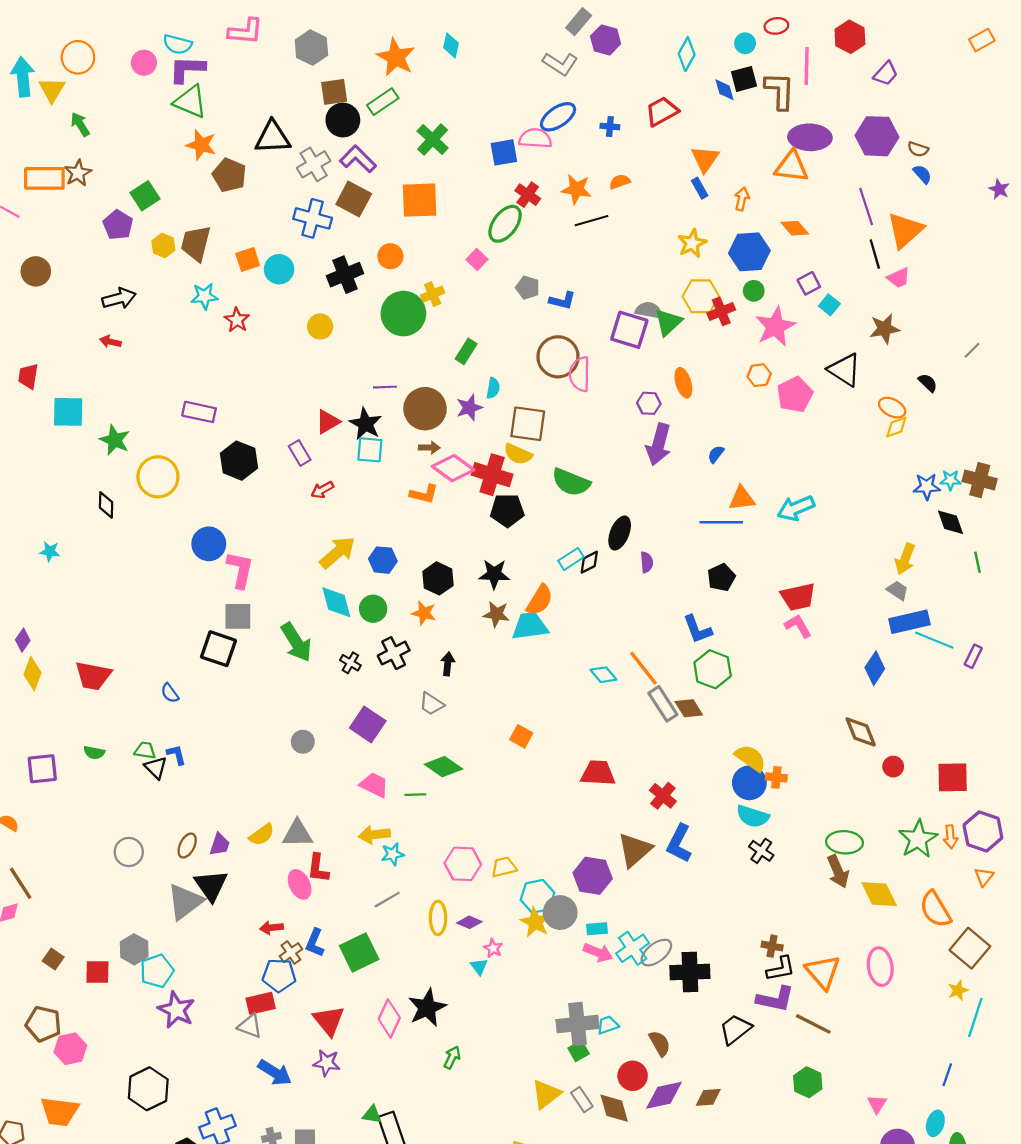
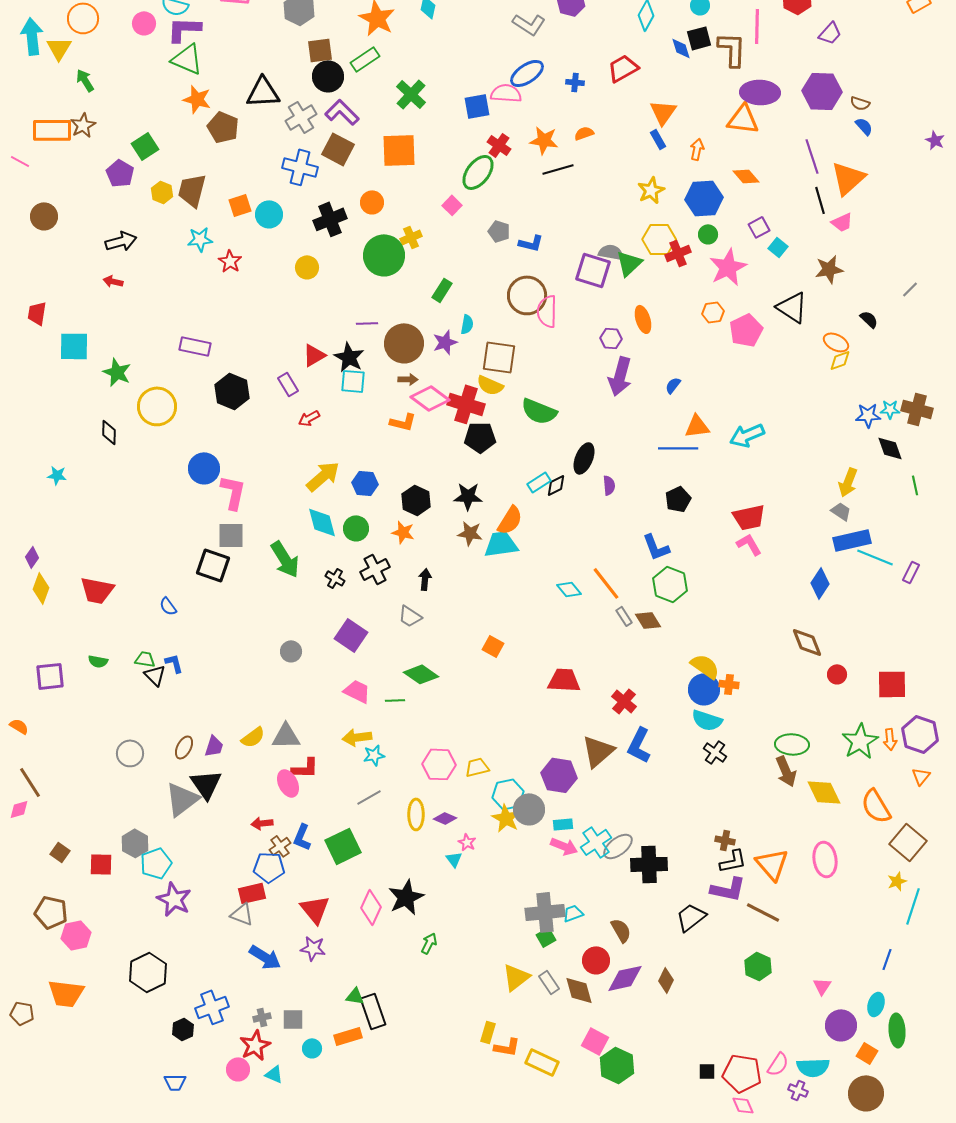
gray rectangle: (663, 704) -> (624, 616), size x0.6
red L-shape: (318, 868) -> (305, 768), turned -96
brown diamond: (708, 1097) -> (666, 980), turned -60

